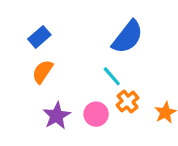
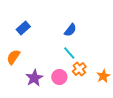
blue semicircle: (128, 37) -> (70, 30), moved, size x0.6
orange semicircle: (43, 72) -> (13, 57), moved

